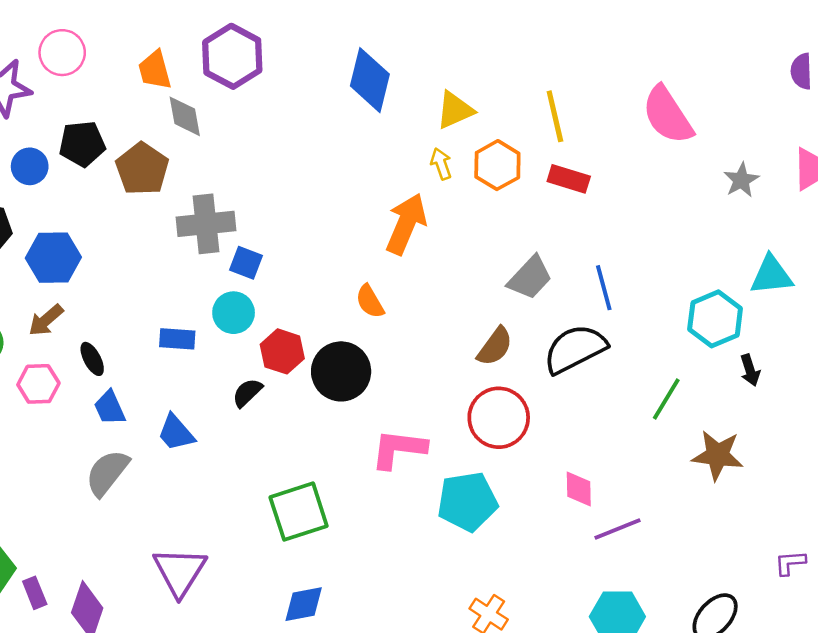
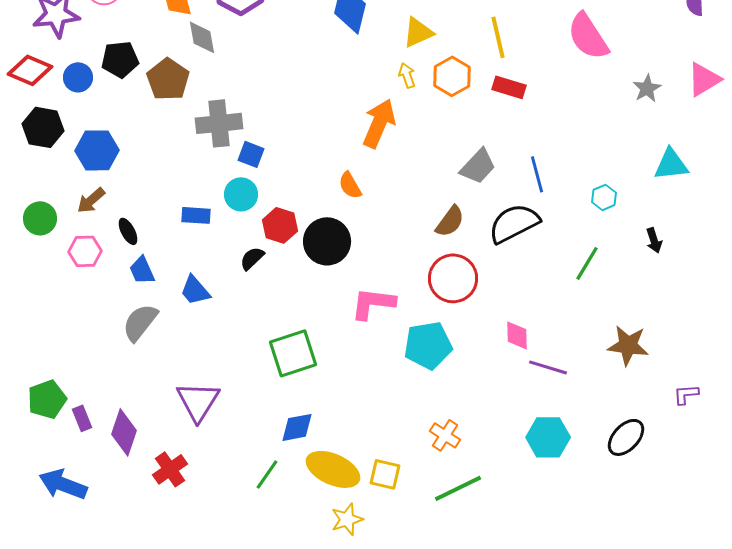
cyan hexagon: (715, 319) -> (604, 197), moved, size x0.6
brown star: (718, 455) -> (628, 345), moved
purple line: (617, 529) -> (548, 367), turned 39

